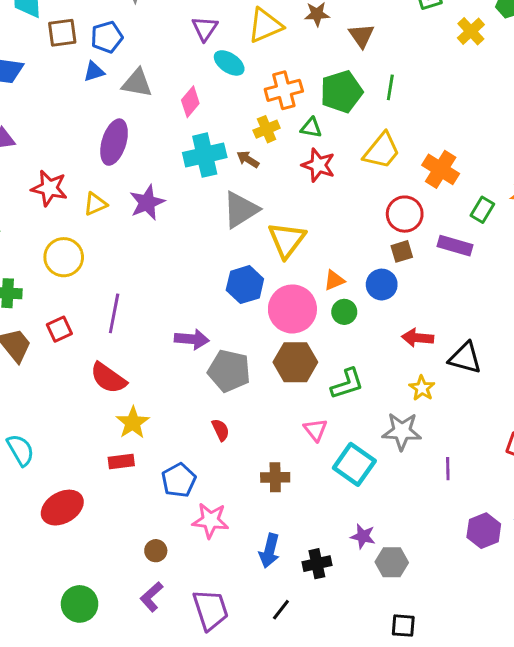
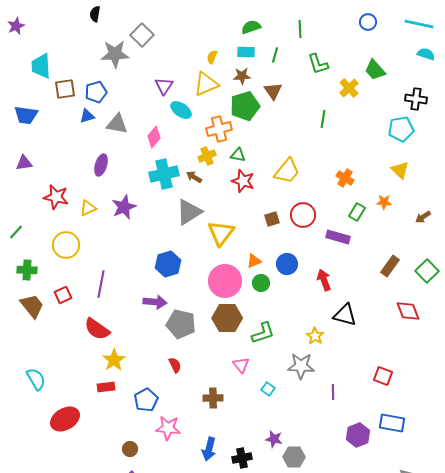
green line: (390, 87) -> (323, 119), moved
green pentagon: (341, 92) -> (245, 106), moved
purple ellipse: (114, 142) -> (101, 165), size x0.7
orange cross: (441, 169) -> (345, 178), moved, size x0.7
brown square: (402, 251) -> (272, 219), moved
blue hexagon: (245, 285) -> (168, 264), moved
red arrow: (418, 338) -> (324, 280), moved, turned 65
cyan square: (354, 464) -> (268, 389), size x0.5

